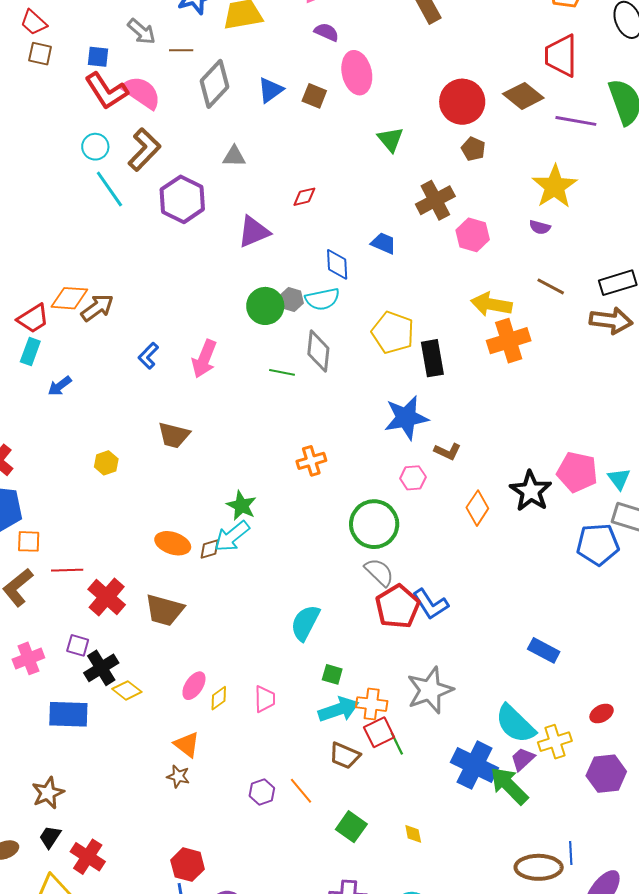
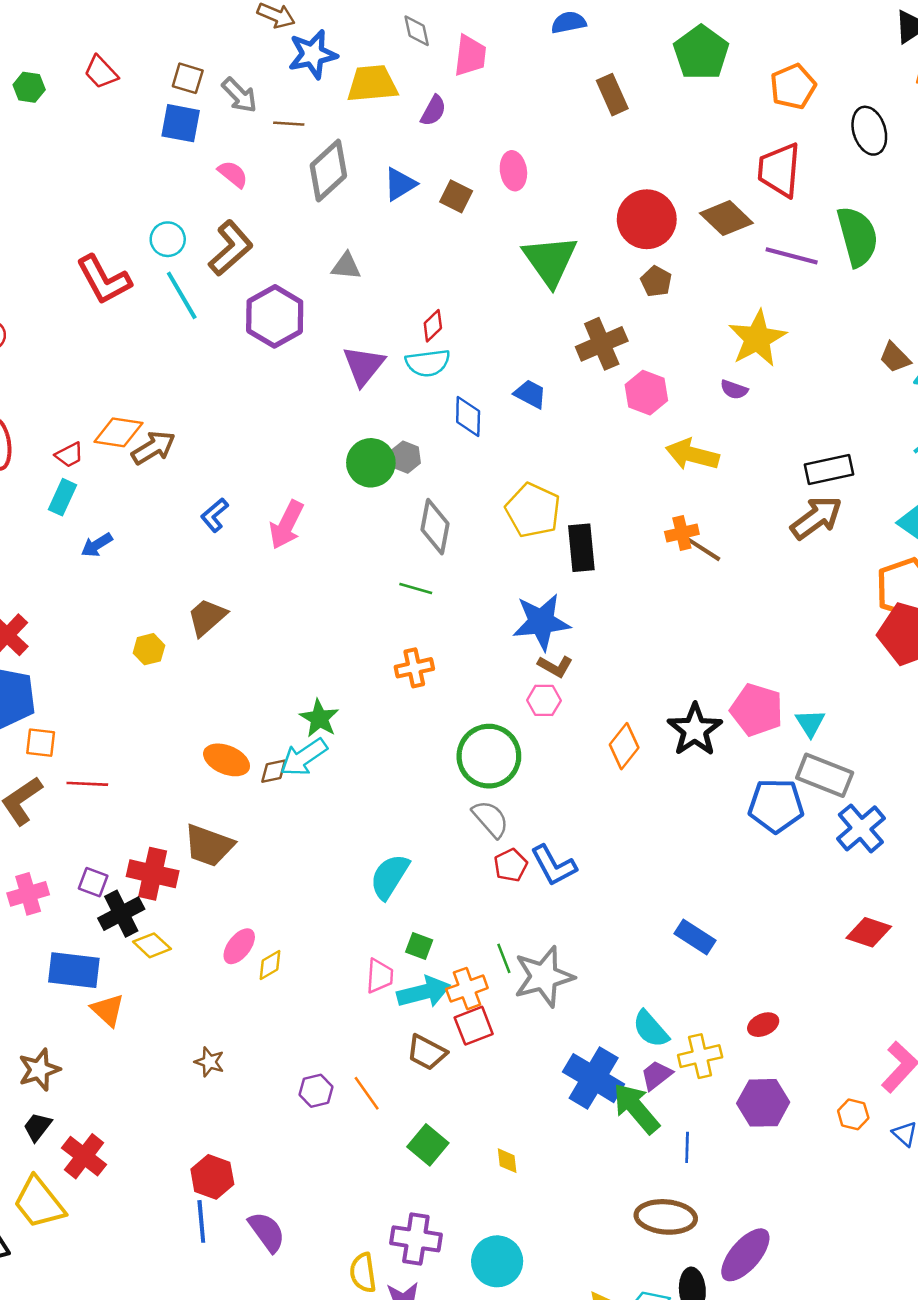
purple semicircle: (327, 32) -> (433, 111), moved, turned 90
brown square: (40, 54) -> (188, 78), moved
blue square: (98, 57) -> (181, 123), size x1.4
pink ellipse: (357, 73) -> (513, 171), size x0.7
red L-shape: (106, 91) -> (104, 280), moved
pink semicircle: (141, 93) -> (233, 174), size x0.6
green triangle: (390, 139) -> (550, 260), size x1.6
red diamond: (304, 197) -> (433, 326), turned -35
purple triangle: (254, 232) -> (364, 366), turned -33
brown line: (551, 286) -> (704, 549), moved
cyan semicircle: (322, 299) -> (428, 363), moved
yellow arrow: (491, 304) -> (692, 454), moved
red trapezoid: (33, 319) -> (69, 455), size x0.7
brown arrow: (611, 321) -> (816, 518), turned -48
orange cross: (509, 341) -> (682, 533), size x0.6
green line: (282, 372) -> (416, 588), moved
brown trapezoid: (174, 435) -> (207, 617), moved, turned 120
brown L-shape: (448, 451) -> (555, 666), moved
red cross: (107, 597) -> (153, 874), moved, turned -33
red pentagon: (398, 607) -> (511, 865), size x0.6
pink trapezoid: (265, 699) -> (380, 976), moved
orange cross: (372, 704) -> (467, 989), turned -32
cyan semicircle: (515, 724) -> (651, 1029), size x0.7
green line: (397, 744) -> (504, 958), moved
orange triangle: (187, 745) -> (108, 1010), moved
blue line: (571, 853) -> (687, 1147), moved

